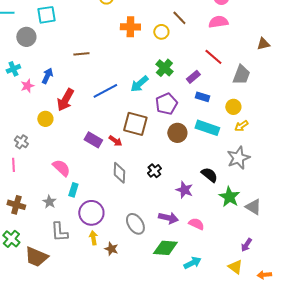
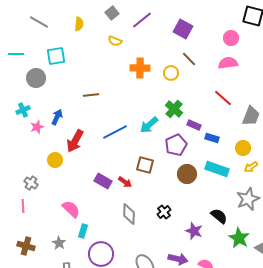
purple rectangle: (193, 77) -> (194, 125), moved, turned 64
brown square: (135, 124) -> (145, 165), size x0.7

